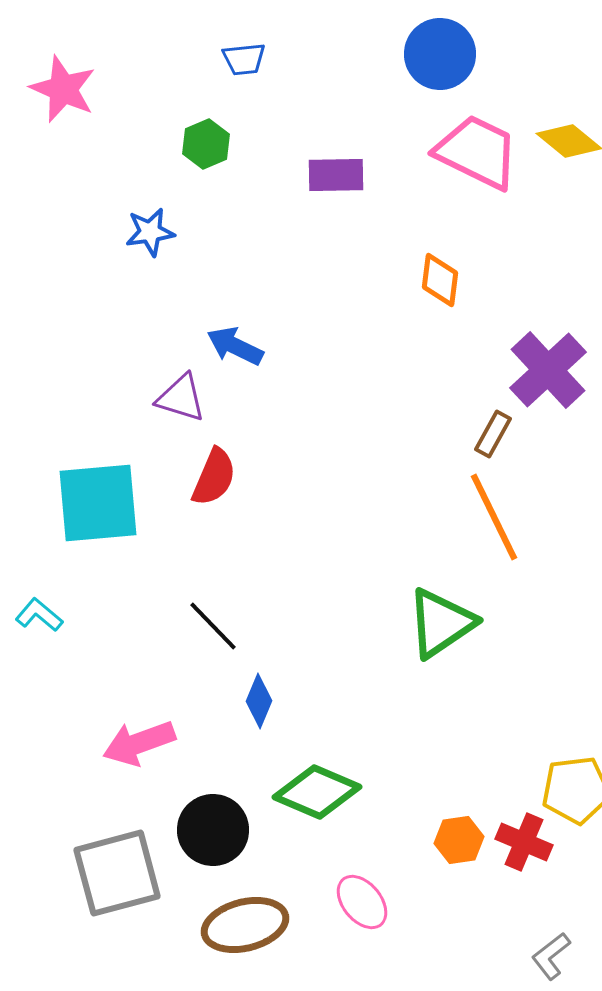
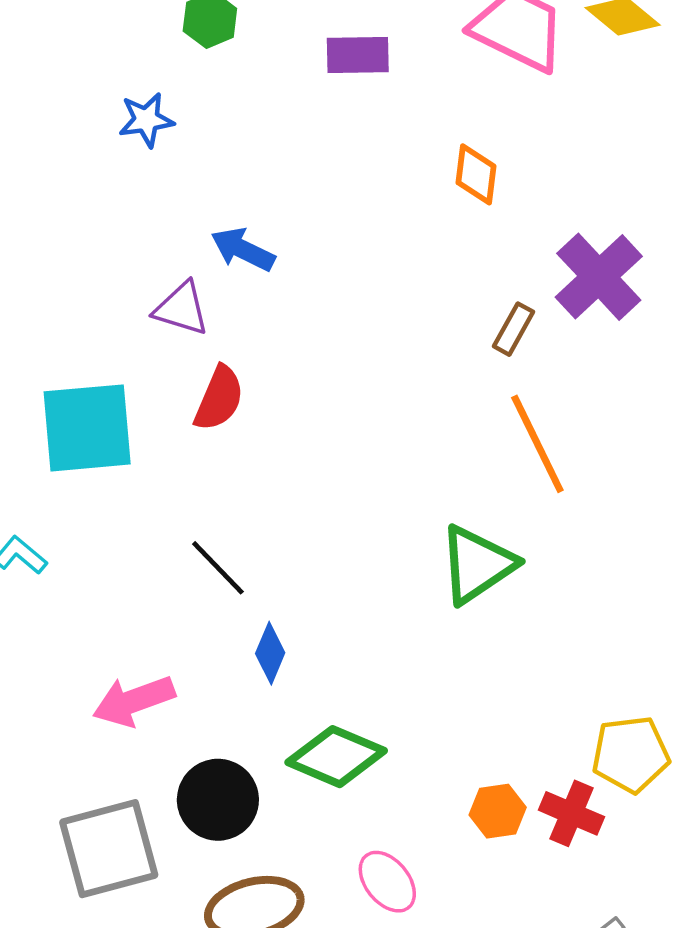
brown rectangle: (493, 434) -> (514, 329), moved

